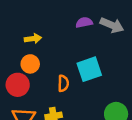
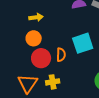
red circle: (18, 85) -> (41, 58), moved

